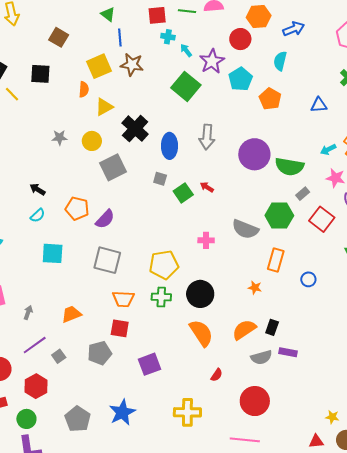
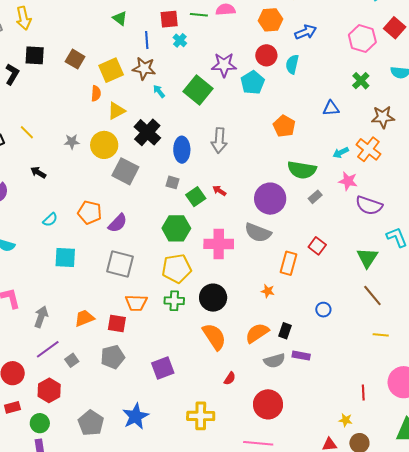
brown square: (59, 37) -> (75, 59), moved
blue line: (120, 37) -> (147, 40), moved
cyan cross: (168, 37) -> (180, 40), turned 32
red circle: (240, 39) -> (266, 55), moved
cyan arrow: (186, 50) -> (159, 91), moved
purple star: (212, 61) -> (224, 65), turned 30
black square: (40, 74) -> (35, 55), moved
yellow line: (12, 94) -> (27, 132), moved
orange pentagon: (270, 99) -> (284, 126), moved
yellow circle: (92, 141) -> (104, 145), size x1.4
purple circle: (254, 154) -> (270, 199), moved
gray square: (113, 167) -> (125, 171), turned -36
black arrow: (37, 189) -> (38, 172), moved
green hexagon: (279, 216) -> (176, 228), moved
red square: (322, 219) -> (317, 246), moved, size x0.7
pink cross: (206, 240) -> (219, 244), size x1.8
blue circle: (308, 279) -> (323, 310), moved
gray arrow: (28, 313) -> (41, 317), size x1.5
red square: (120, 328) -> (117, 324), moved

